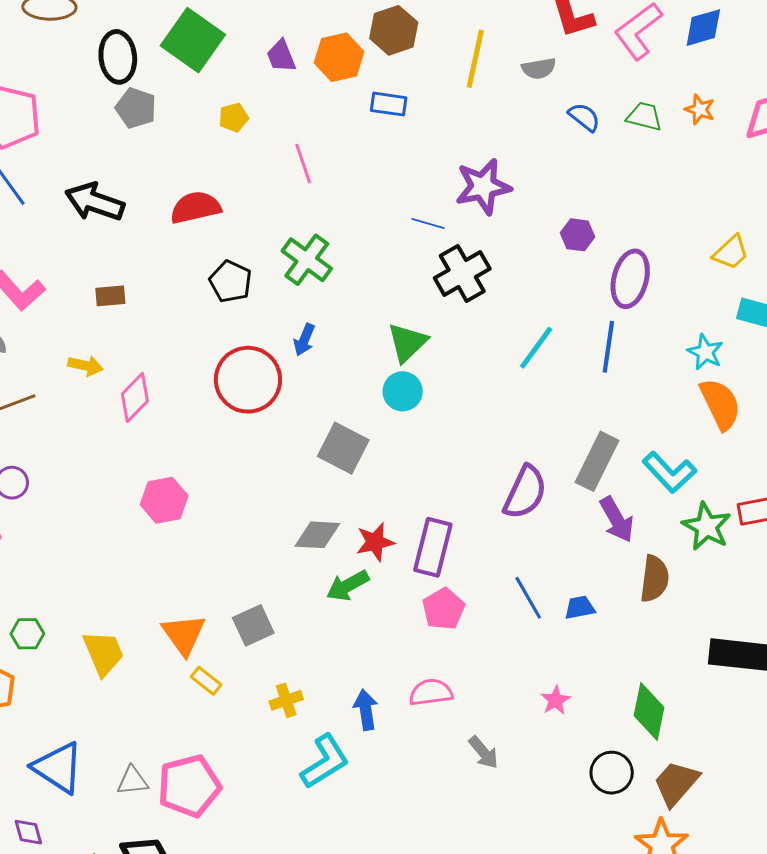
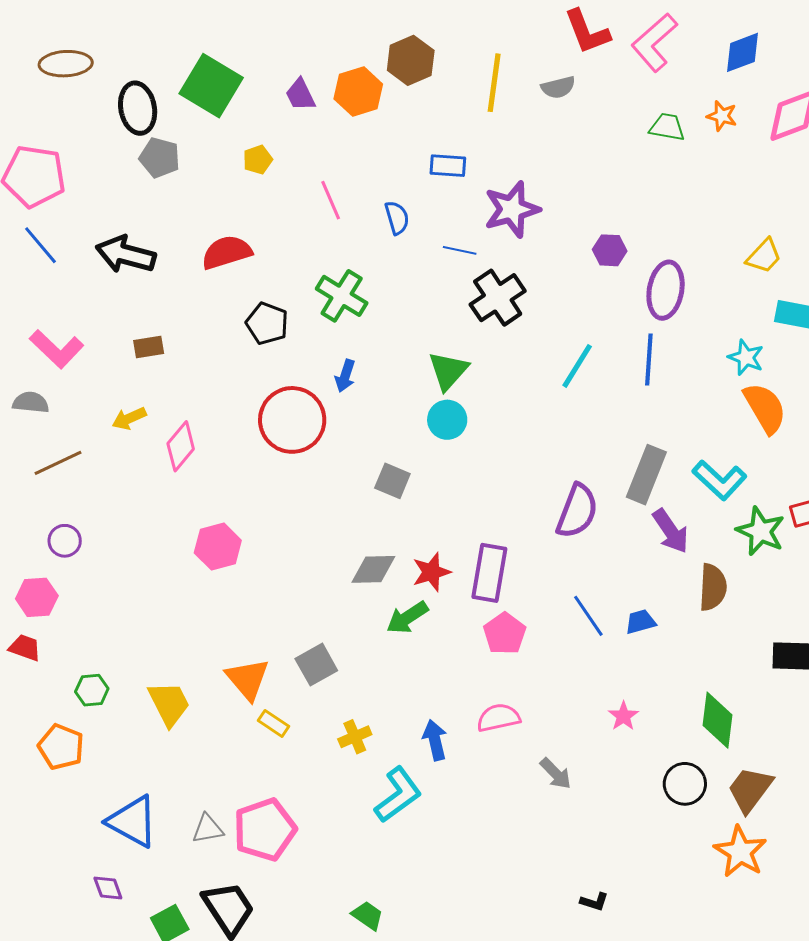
blue diamond: (703, 28) -> (743, 52), moved
blue rectangle: (389, 104) -> (448, 166), moved
blue semicircle: (584, 117) -> (397, 218), moved, turned 40
yellow arrow: (85, 366) -> (129, 418), turned 148
gray square: (343, 448) -> (392, 481), size x0.7

